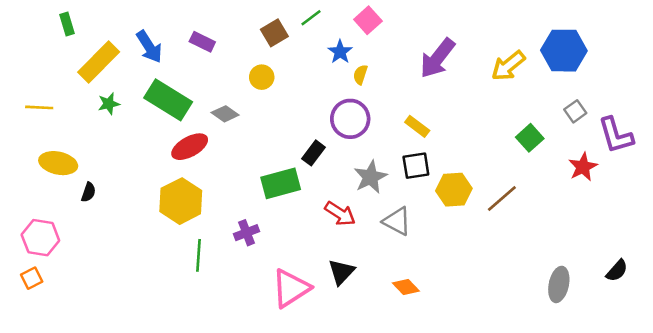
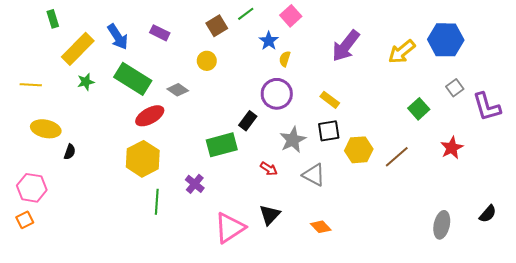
red star: (583, 167) -> (452, 148), moved
red arrow: (340, 214) -> (269, 169), size x0.7
purple cross: (247, 233) -> (195, 184), turned -30

